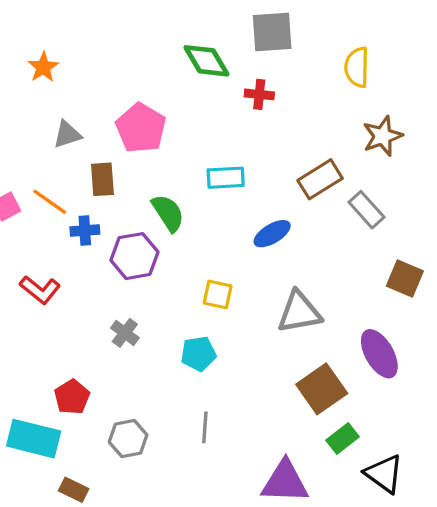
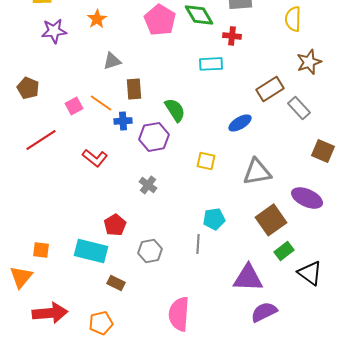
pink pentagon: (141, 128) -> (160, 20), moved
cyan rectangle: (226, 178) -> (211, 64), moved
cyan pentagon: (198, 354) -> (214, 219), moved
purple ellipse: (379, 354) -> (307, 198), turned -36

